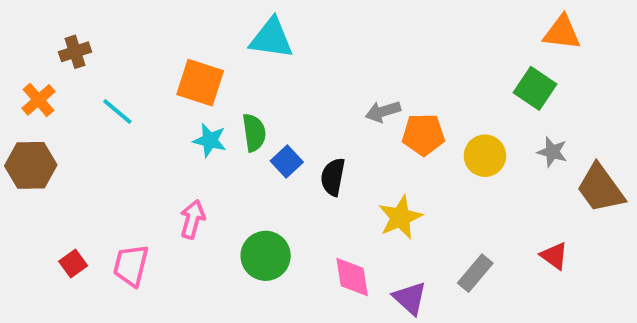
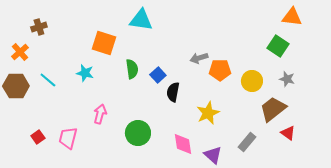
cyan line: (117, 111) -> (48, 80), moved
cyan star: (210, 140) -> (85, 73), moved
blue square: (287, 162) -> (158, 75), moved
brown trapezoid: (600, 188) -> (273, 109), moved, turned 88

